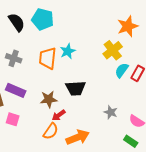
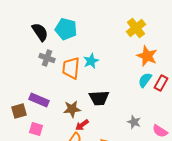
orange star: (128, 26) -> (147, 56), moved, turned -30
yellow cross: (113, 50) -> (136, 28), moved
gray cross: (14, 58) -> (47, 58), moved

